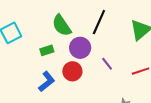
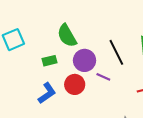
black line: (99, 22) -> (116, 52), moved, turned -55
purple line: (107, 64) -> (103, 77), moved, turned -32

